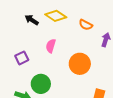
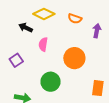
black arrow: (32, 20) -> (26, 28), moved
green circle: (41, 84) -> (51, 82), moved

